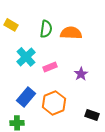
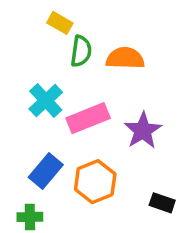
yellow rectangle: (11, 25) -> (60, 23), moved
pink rectangle: (50, 67) -> (88, 118), size x1.6
purple star: (81, 74) -> (143, 131), size x1.5

